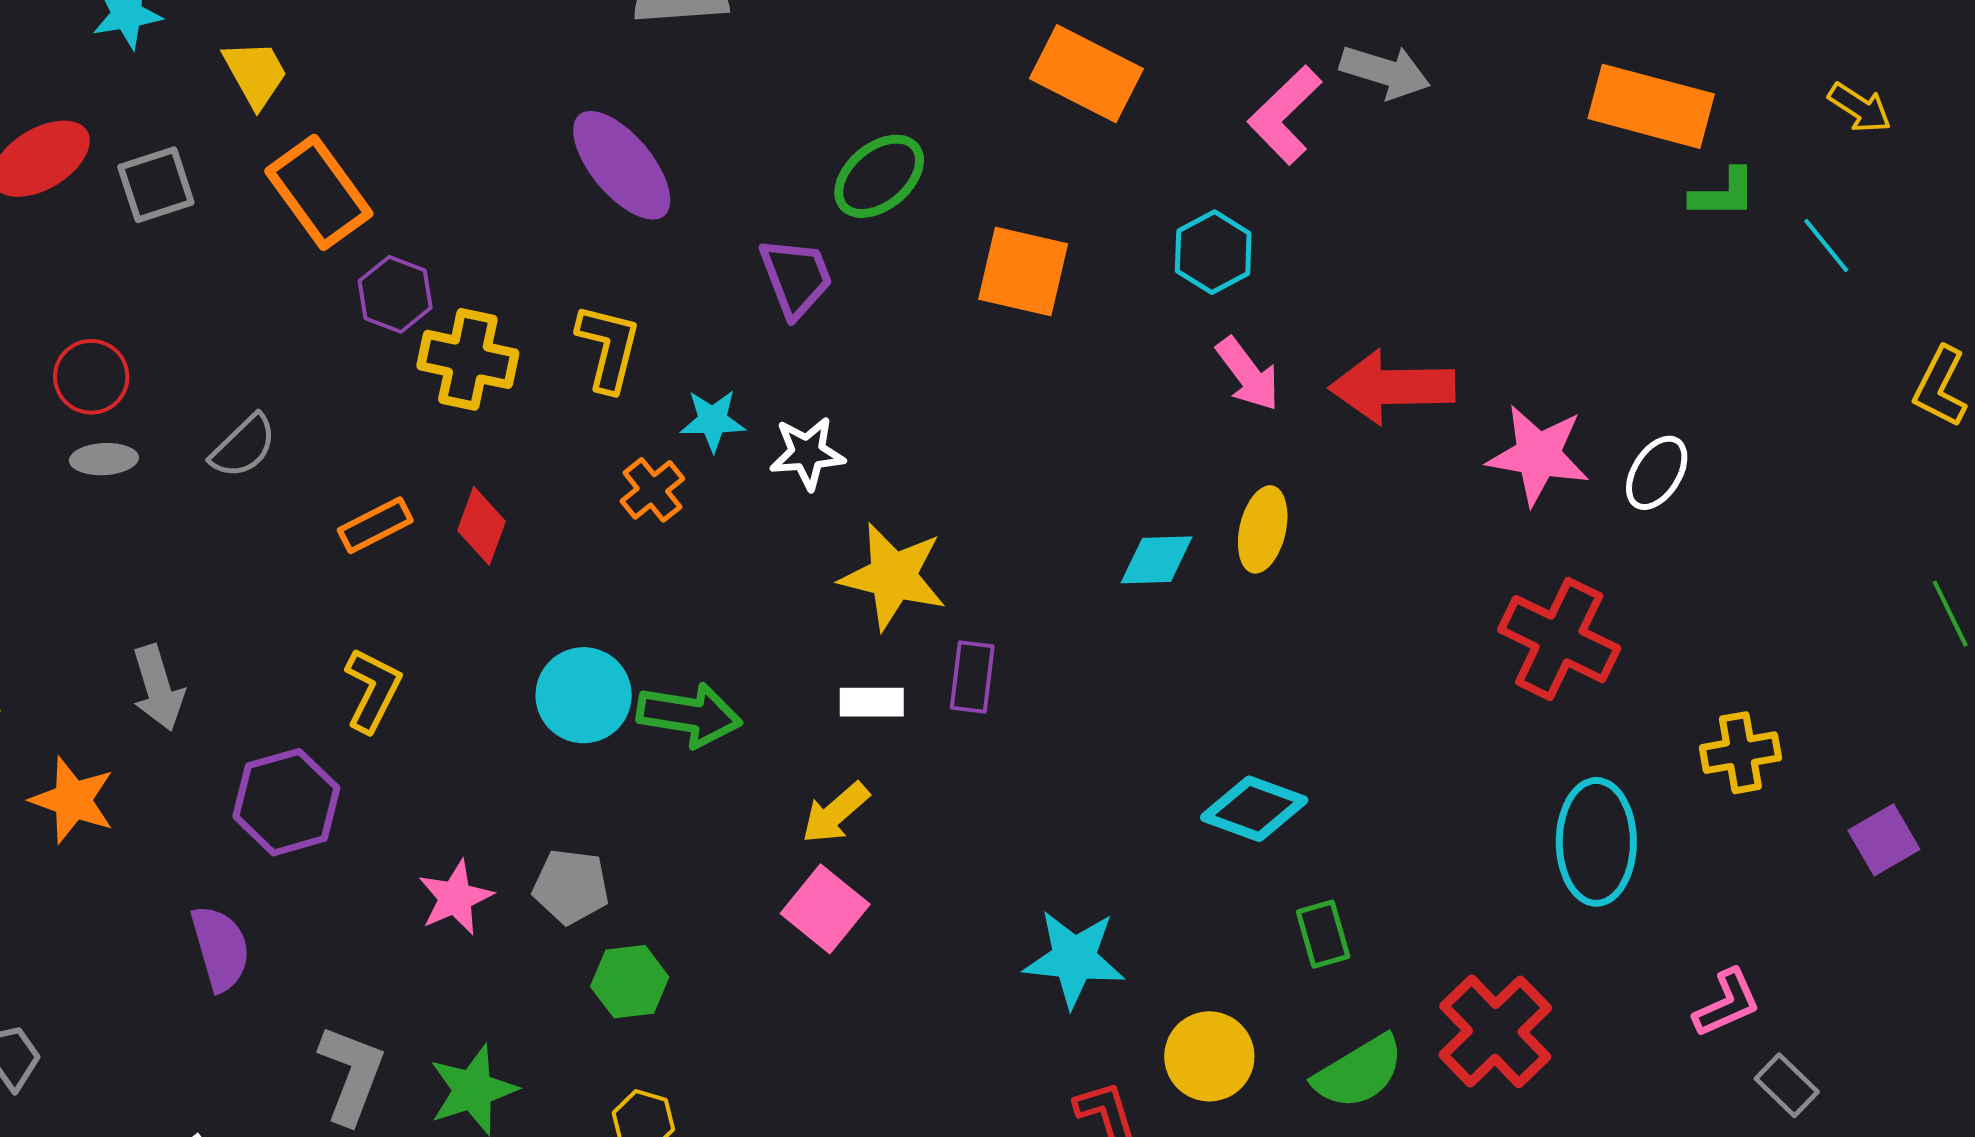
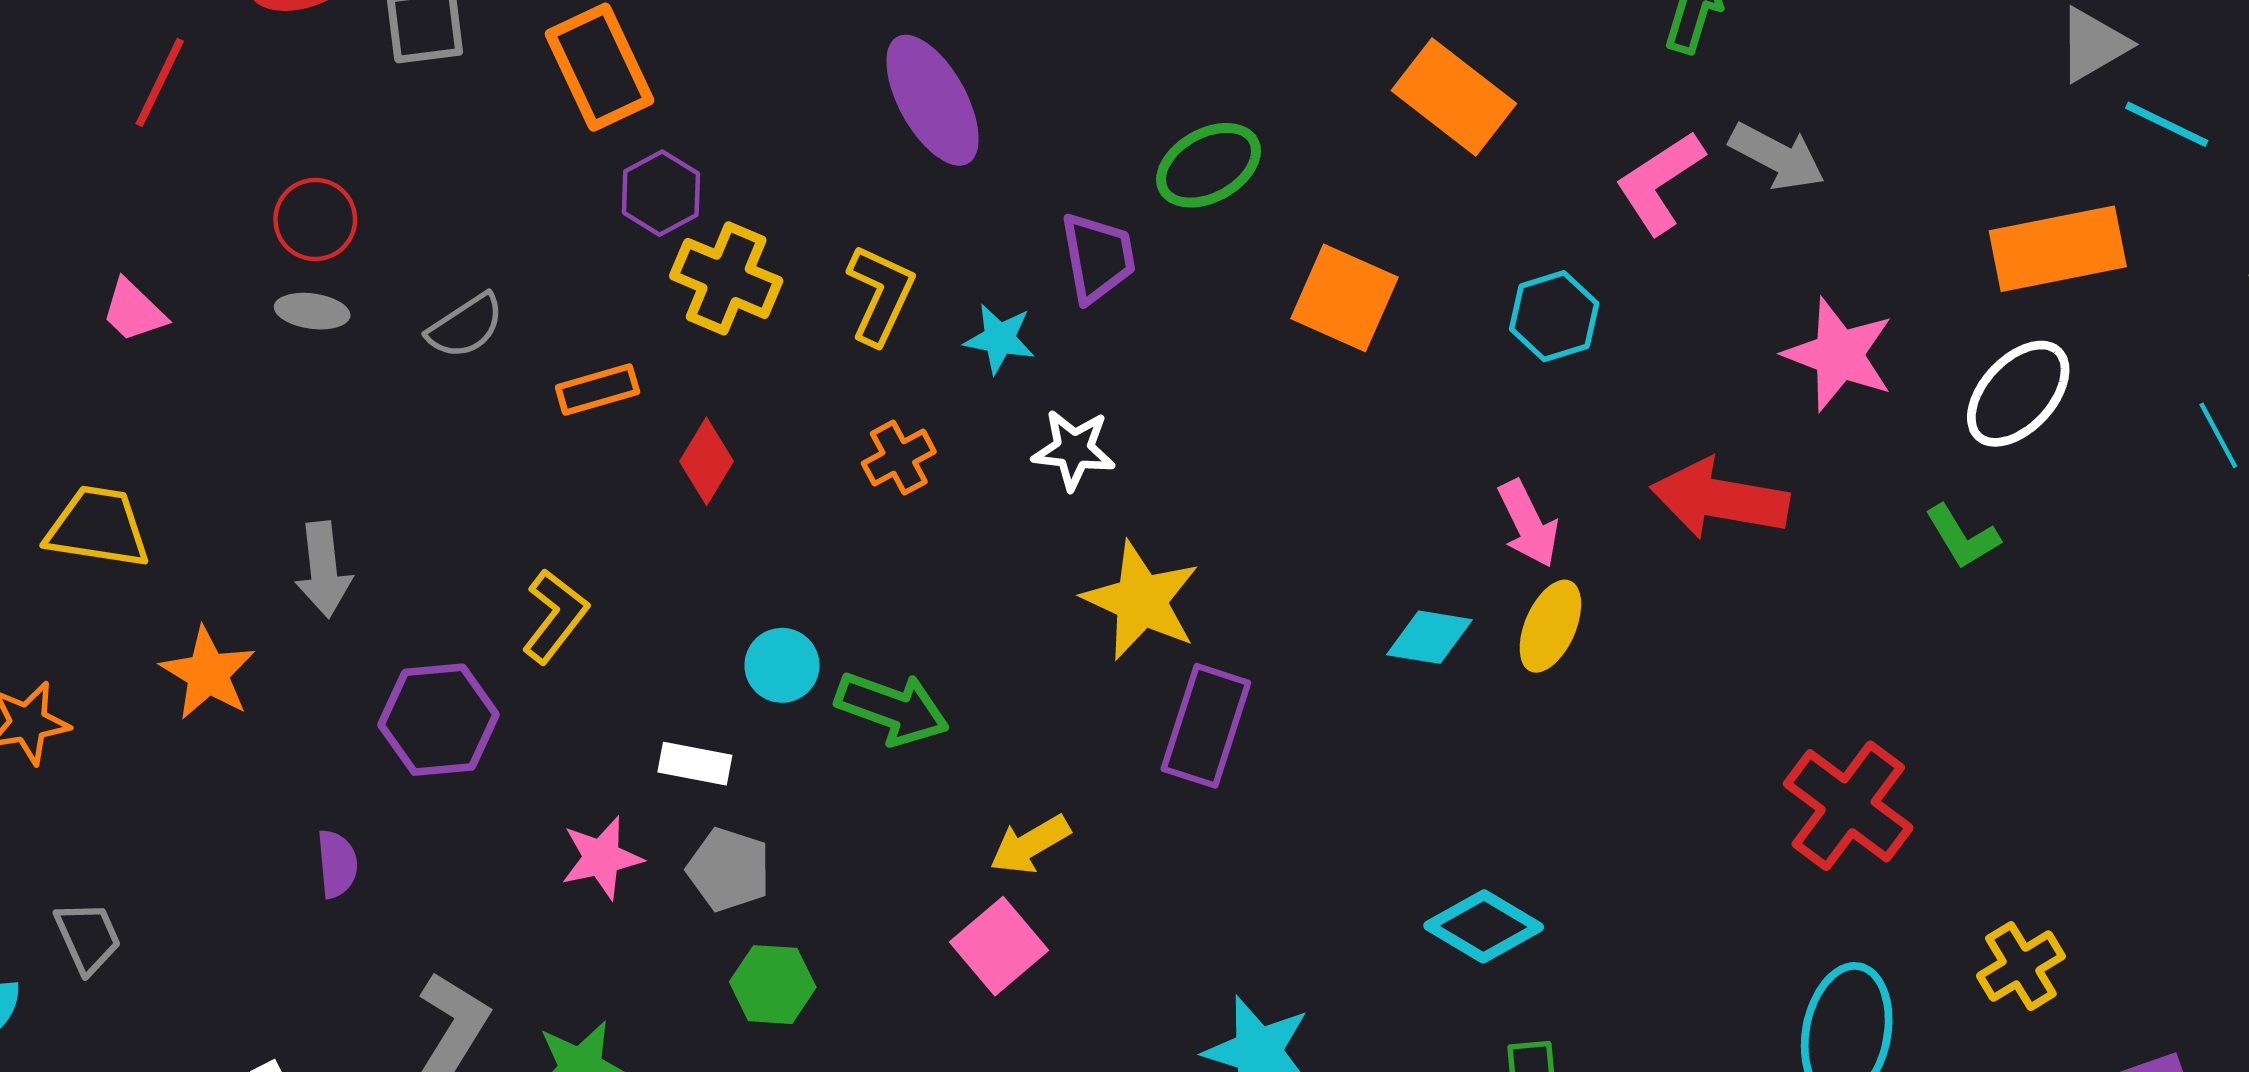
orange rectangle: (1651, 106) -> (2058, 249), turned -37
green L-shape: (1723, 193) -> (1962, 537), moved, turned 48
pink arrow: (1248, 374) -> (1528, 524), moved
cyan star: (713, 421) -> (999, 339), moved
pink star: (1538, 455) -> (1839, 355), moved
white ellipse: (1657, 473) -> (2018, 394), moved, size x1.4
orange rectangle: (375, 525) -> (598, 389), moved
purple rectangle: (972, 677) -> (1206, 726), size x1.5
cyan circle: (584, 695) -> (782, 665), size x0.7
white rectangle: (872, 702) -> (695, 764), moved
yellow cross: (1740, 753) -> (2021, 966), turned -32
purple semicircle: (220, 948) -> (337, 864), size x0.7

